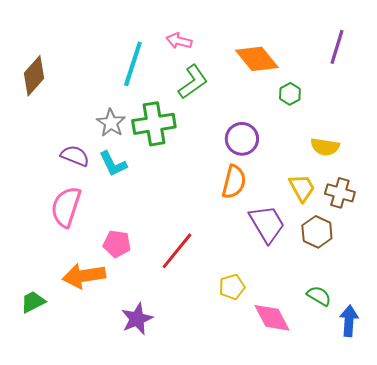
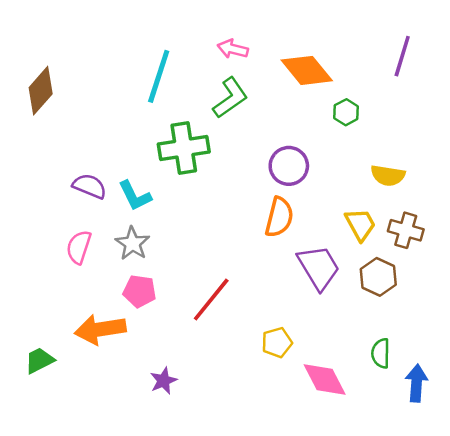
pink arrow: (179, 41) -> (233, 49), moved
gray star: (111, 123) -> (132, 243), moved
pink semicircle: (66, 207) -> (79, 247), size x0.7
green semicircle: (319, 296) -> (381, 353), turned -120
purple star: (137, 319) -> (163, 381), size x0.7

